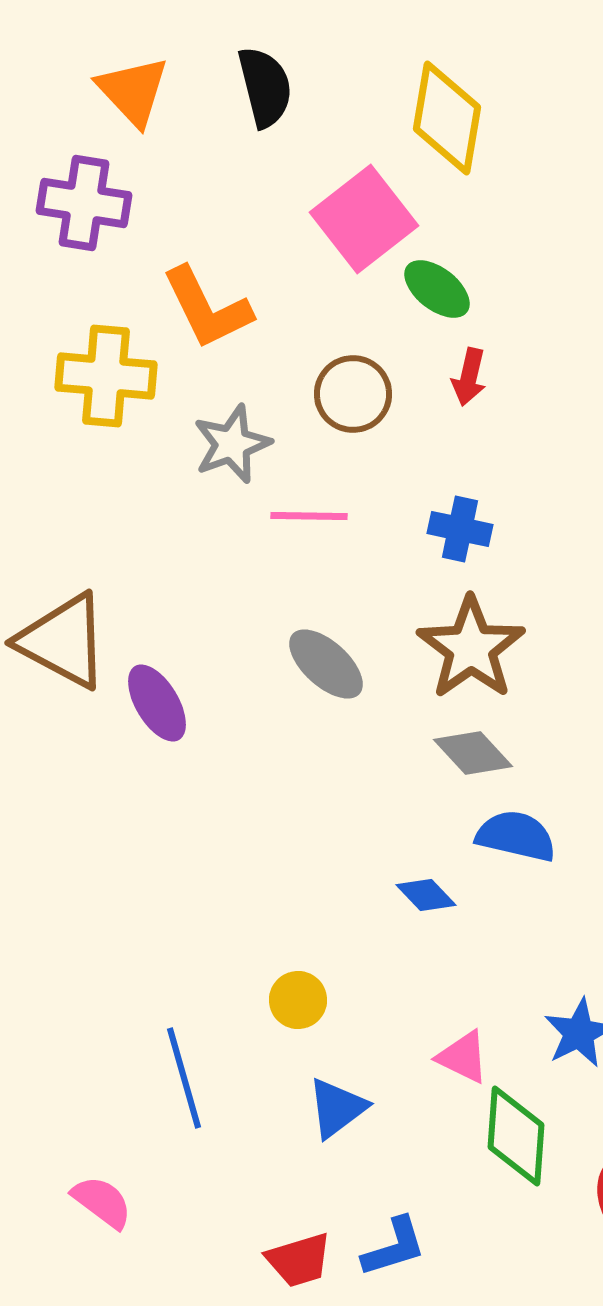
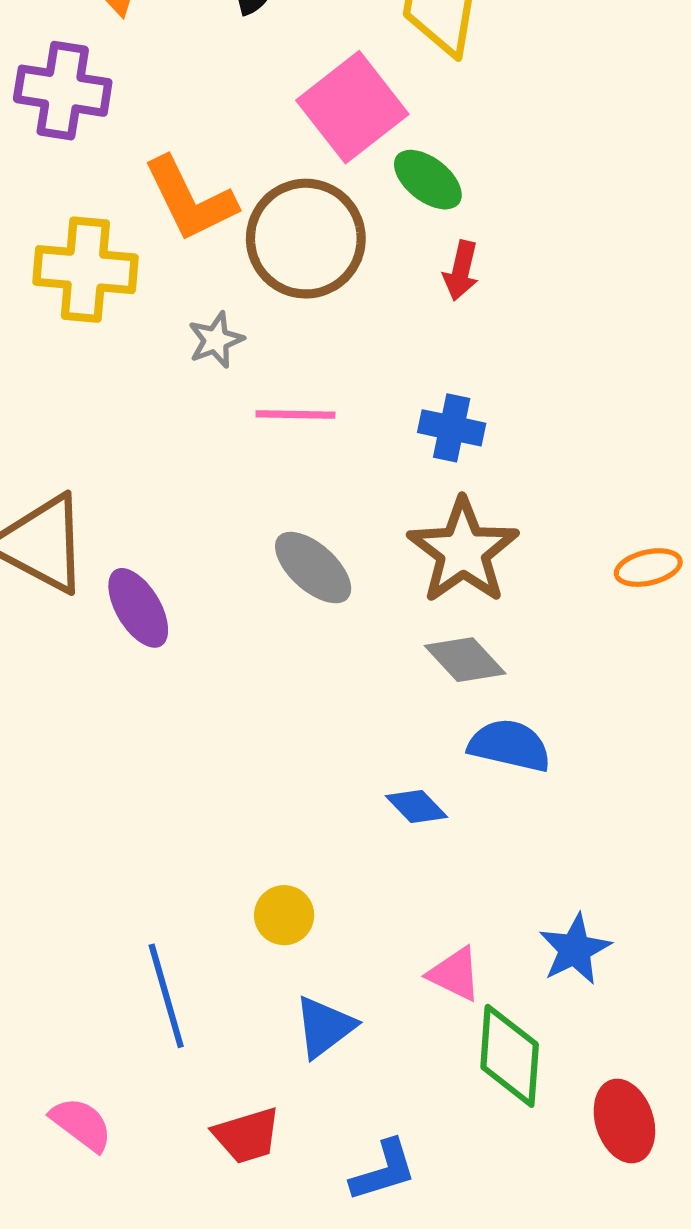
brown circle: (353, 394) -> (306, 239), moved, size x1.5
gray star: (232, 444) -> (216, 340), size x0.7
red trapezoid: (299, 1260) -> (247, 1135), moved

